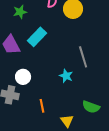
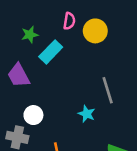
cyan rectangle: (37, 37) -> (51, 52), moved

